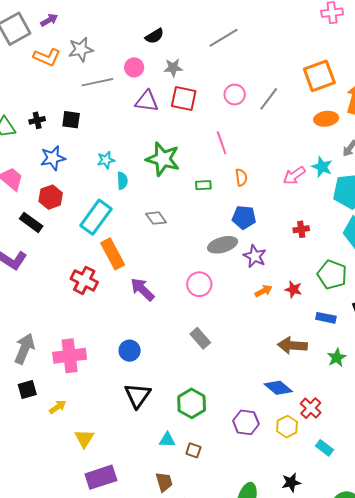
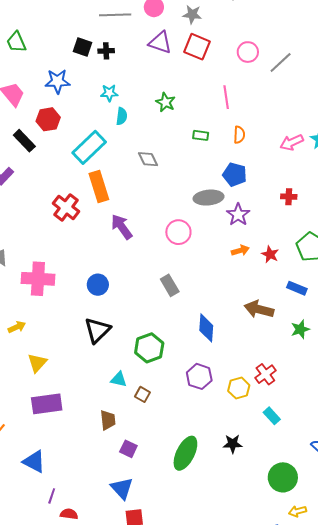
black cross: (37, 120) -> (106, 51), moved
green star: (163, 159) -> (166, 102), size x0.6
blue diamond: (278, 388) -> (206, 328), moved, turned 44

